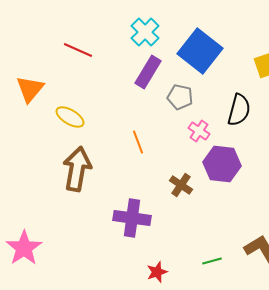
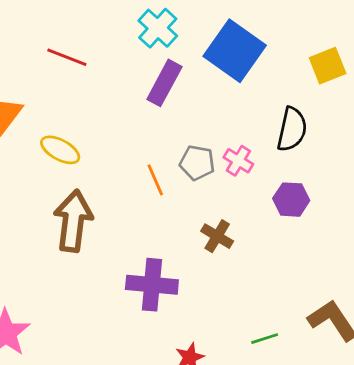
gray pentagon: (180, 97) -> (197, 163), moved
purple hexagon: (222, 164) -> (291, 200), moved, size x0.7

